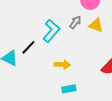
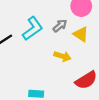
yellow arrow: (62, 65) -> (62, 56), moved

